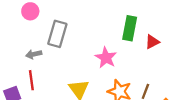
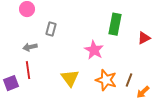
gray rectangle: (57, 34) -> (51, 29), size x0.6
red triangle: (152, 42) -> (144, 38), moved

